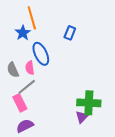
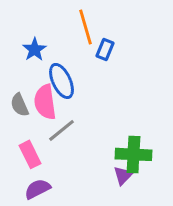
orange line: (32, 18) -> (85, 27), moved
pink semicircle: (30, 68) -> (45, 102), size x1.6
gray line: (27, 87) -> (61, 130), moved

